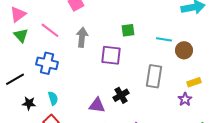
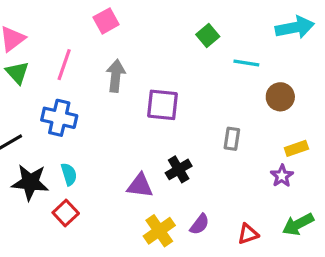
pink line: (50, 30) -> (64, 65), turned 72
green square: (128, 30) -> (208, 35), moved, turned -32
cyan line: (164, 39) -> (246, 63), moved
gray rectangle: (154, 76) -> (232, 139), size x0.6
black star: (29, 103) -> (30, 182), size x1.6

